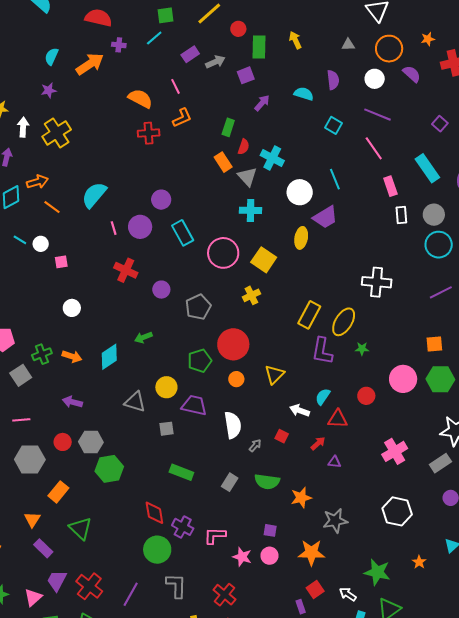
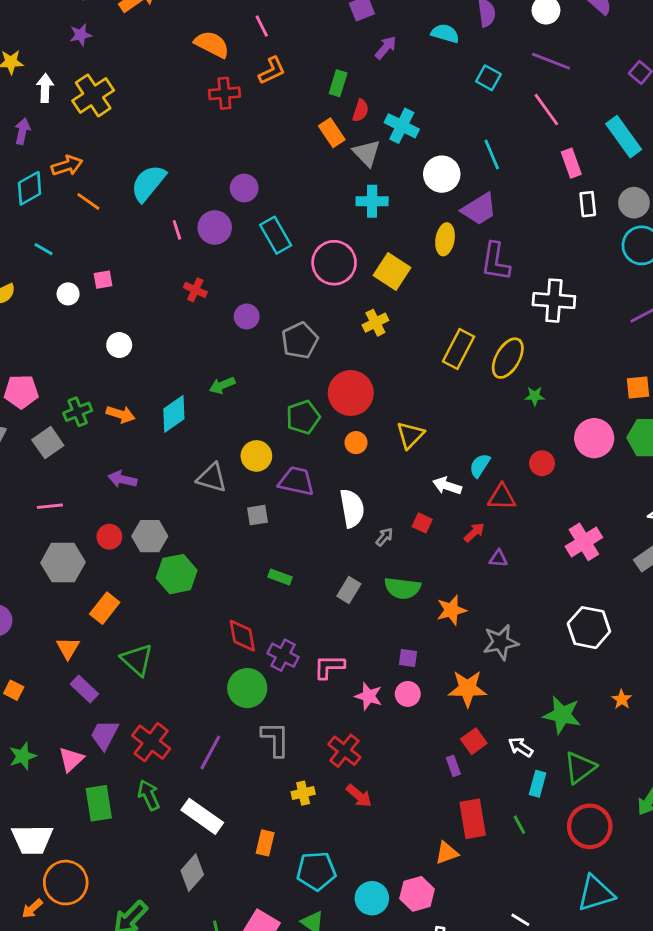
white circle: (41, 244) -> (68, 294), moved
red cross: (126, 270) -> (195, 290), size x0.7
purple L-shape: (322, 351) -> (496, 262), moved
green rectangle: (181, 472) -> (280, 577), size x0.7

